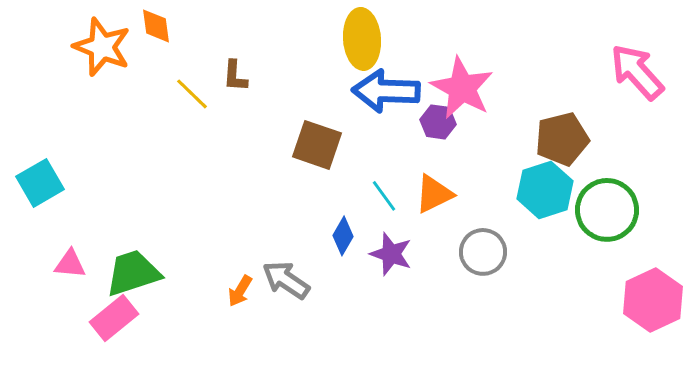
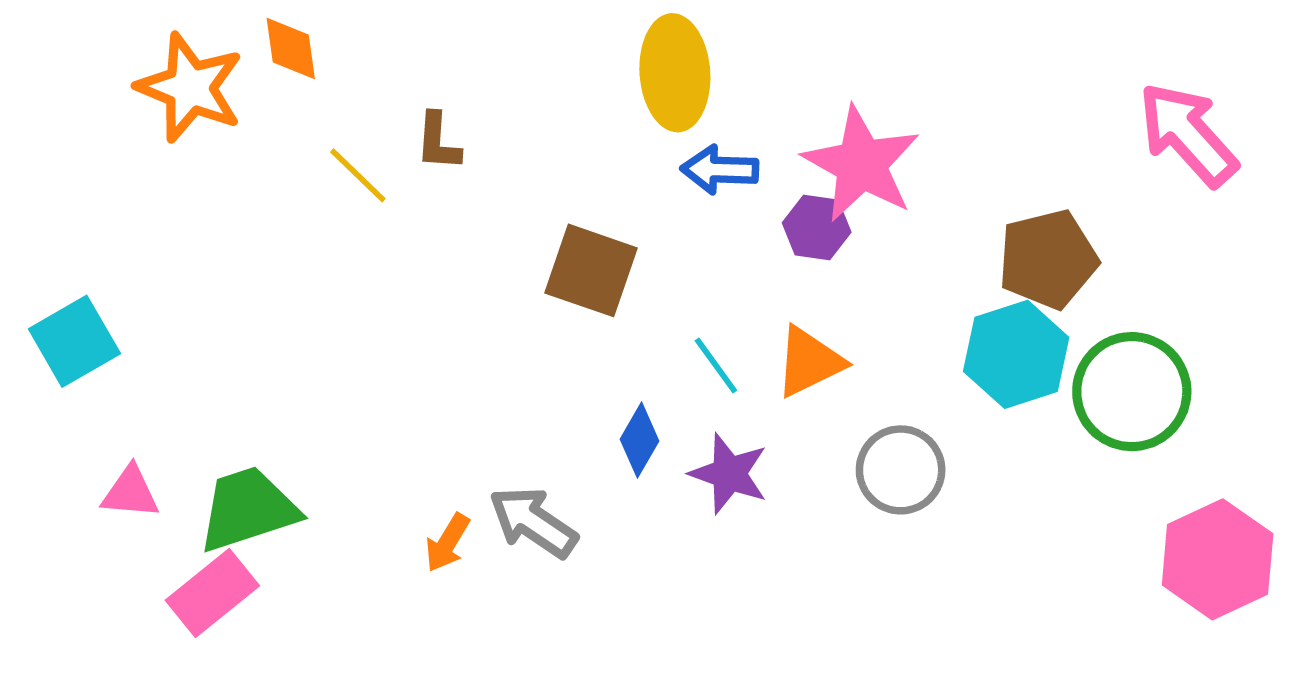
blue arrow: (386, 91) -> (720, 170), size x0.6

